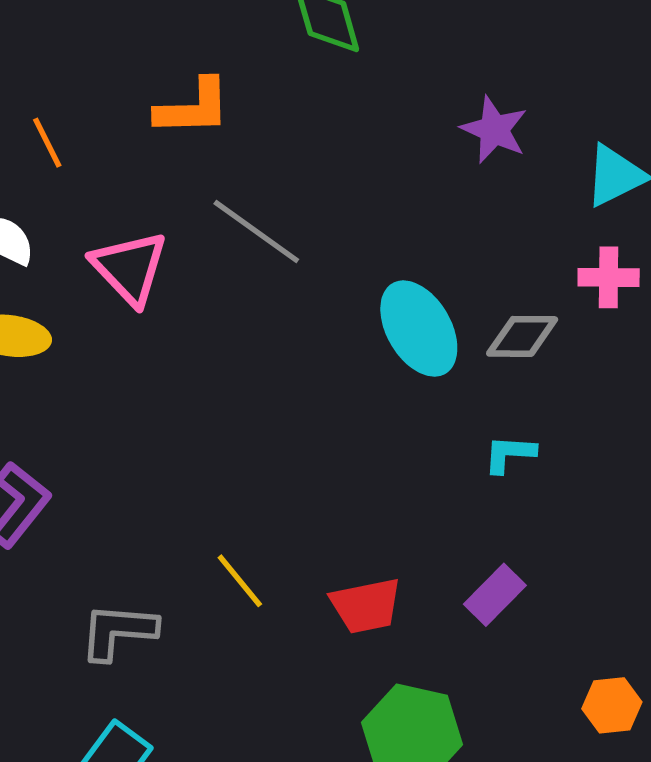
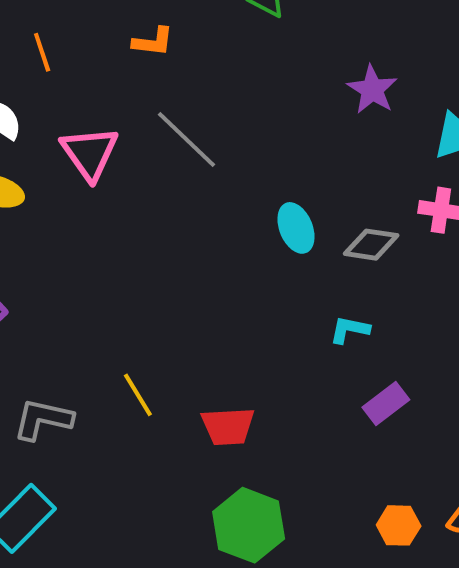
orange L-shape: (193, 108) -> (153, 42), size x0.7
cyan ellipse: (419, 329) -> (296, 228), size x0.7
purple rectangle: (495, 595) -> (386, 404), moved

